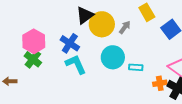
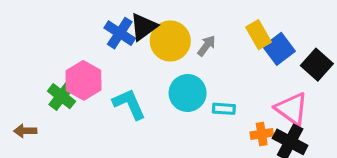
yellow rectangle: (147, 12) -> (259, 35), moved
pink hexagon: (34, 41) -> (84, 80), moved
blue cross: (70, 43) -> (120, 33), moved

